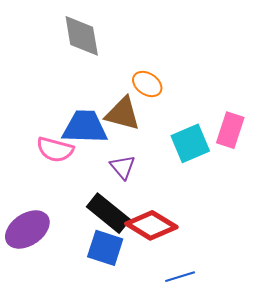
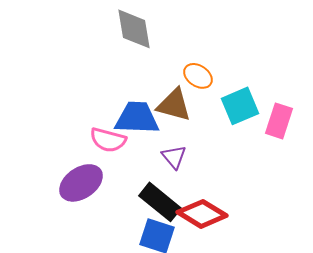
cyan square: (190, 143) -> (240, 106), moved
purple ellipse: (27, 229) -> (81, 183), moved

